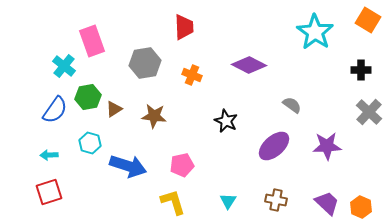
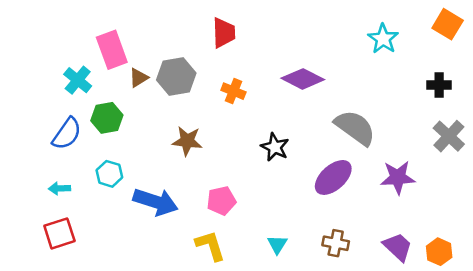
cyan star: (315, 32) -> (383, 39), size x0.7
gray semicircle: (292, 105) -> (355, 128), size x1.8
brown triangle: (114, 109) -> (139, 78), moved

